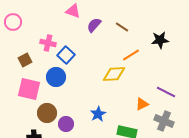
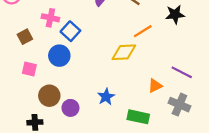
pink square: (29, 89) -> (29, 69), size x0.6

